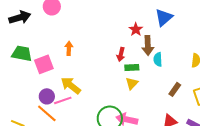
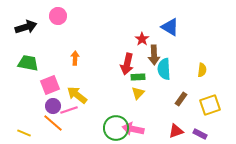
blue triangle: (164, 17) -> (170, 27), turned -48
red arrow: (121, 54) -> (127, 64), size x1.5
cyan semicircle: (158, 59) -> (164, 69), size x1.5
pink square: (44, 64) -> (50, 85), moved

